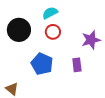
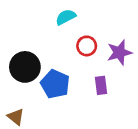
black circle: (19, 30) -> (25, 67), moved
red circle: (53, 32) -> (87, 46), moved

